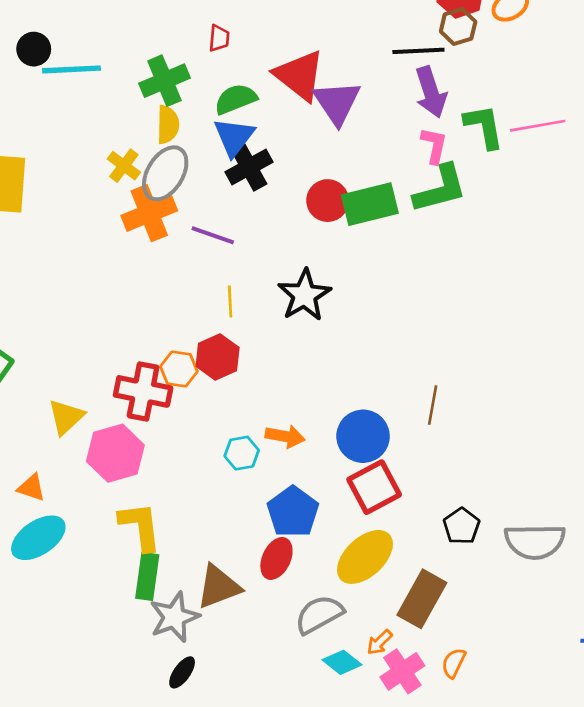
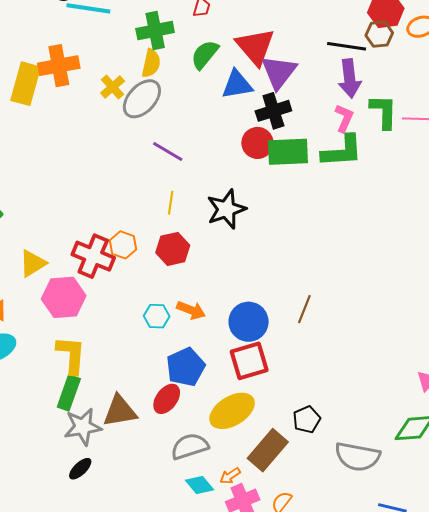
green semicircle: (236, 99) -> (205, 55), turned -40
blue triangle: (234, 137) -> (237, 85), moved, turned 32
black cross: (249, 167) -> (273, 111), moved
orange cross: (149, 213) -> (59, 66), moved
red hexagon: (218, 357) -> (173, 249), moved
black pentagon: (462, 526) -> (307, 419), moved
gray semicircle: (535, 541) -> (357, 457), moved

